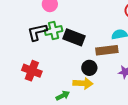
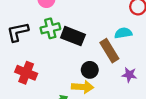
black L-shape: (37, 32) -> (18, 32), moved
brown rectangle: (107, 50) -> (109, 51), turned 65

